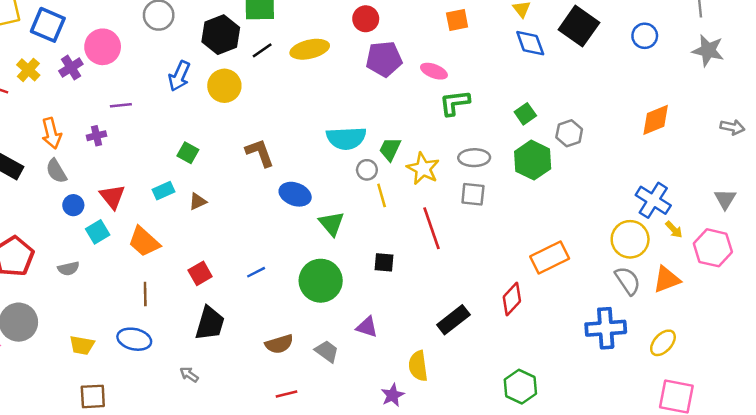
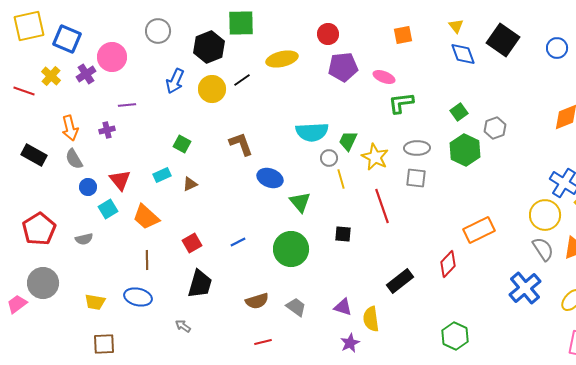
black line: (262, 50) -> (242, 80), moved
purple triangle: (367, 327) -> (343, 307), moved
blue cross: (606, 328) -> (525, 288), turned -36

